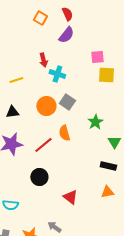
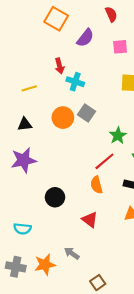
red semicircle: (67, 14) -> (111, 14), moved
orange square: (40, 18) -> (56, 19), size x1.5
pink square: (97, 57) -> (120, 47), moved
orange semicircle: (64, 133) -> (97, 185), moved
red line: (43, 145) -> (104, 161), moved

